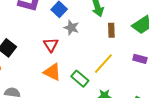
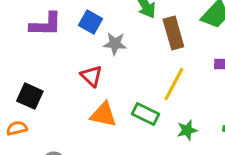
brown rectangle: (111, 30) -> (173, 33), size x1.5

